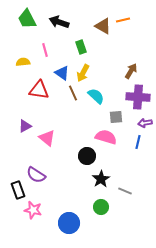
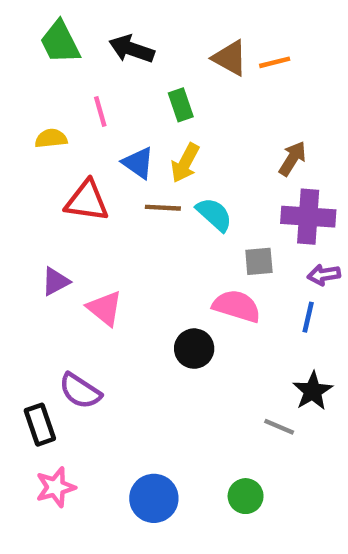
orange line: (123, 20) -> (275, 62), moved
brown line: (73, 93) -> (163, 208), turned -63
black star: (101, 179) -> (313, 391), moved
green circle: (101, 207) -> (246, 496), moved
pink star: (33, 210) -> (56, 487), moved, turned -30

